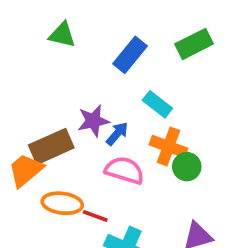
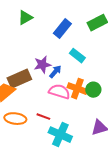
green triangle: (62, 35) -> (25, 18), turned -42
orange cross: (168, 146) -> (77, 89), moved
orange ellipse: (62, 203) -> (15, 119), moved

